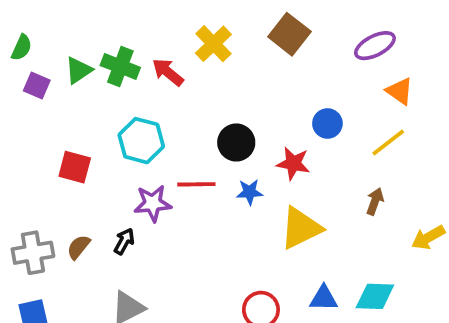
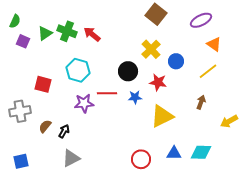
yellow cross: (213, 44) -> (151, 49), moved
black arrow: (124, 241) -> (64, 131), moved
gray cross: (33, 253) -> (20, 111), moved

